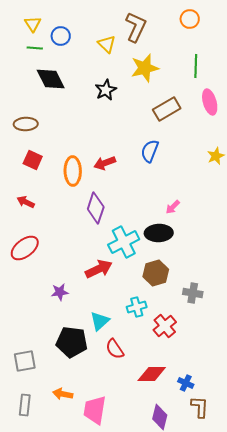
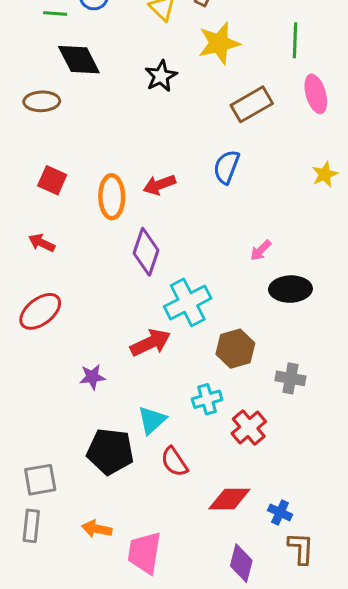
brown ellipse: (26, 124) -> (42, 101), moved
black ellipse: (159, 233) -> (290, 289), moved
gray rectangle: (25, 405) -> (31, 526), moved

